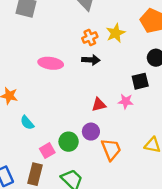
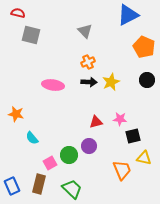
yellow star: (116, 33) -> (111, 82), moved
black square: (140, 81) -> (133, 136), moved
orange trapezoid: (111, 149) -> (122, 170), moved

